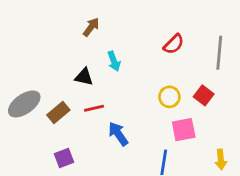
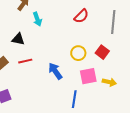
cyan arrow: (114, 61) -> (37, 19), moved
blue arrow: (118, 134) -> (55, 71), moved
yellow arrow: (221, 159) -> (109, 82), moved, turned -72

